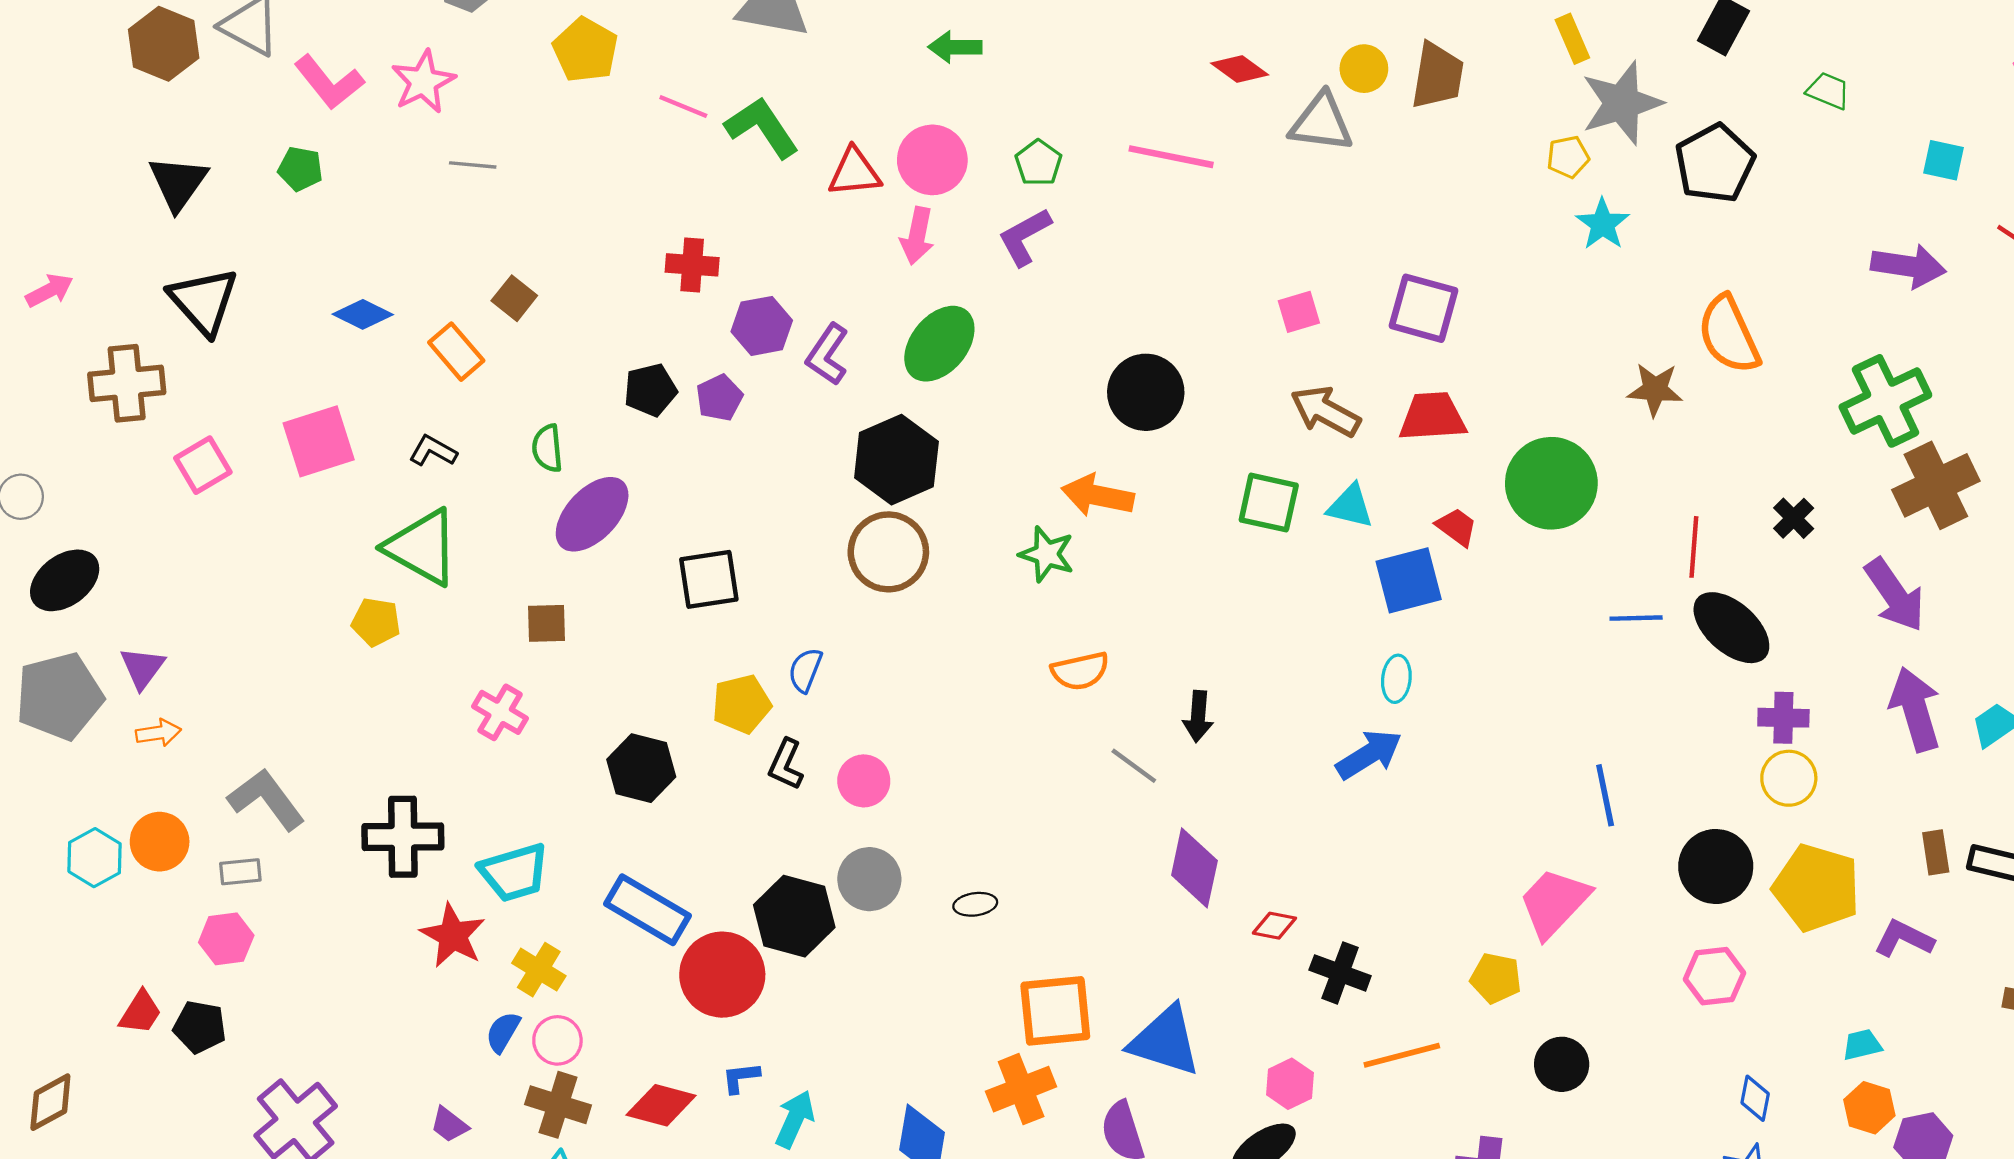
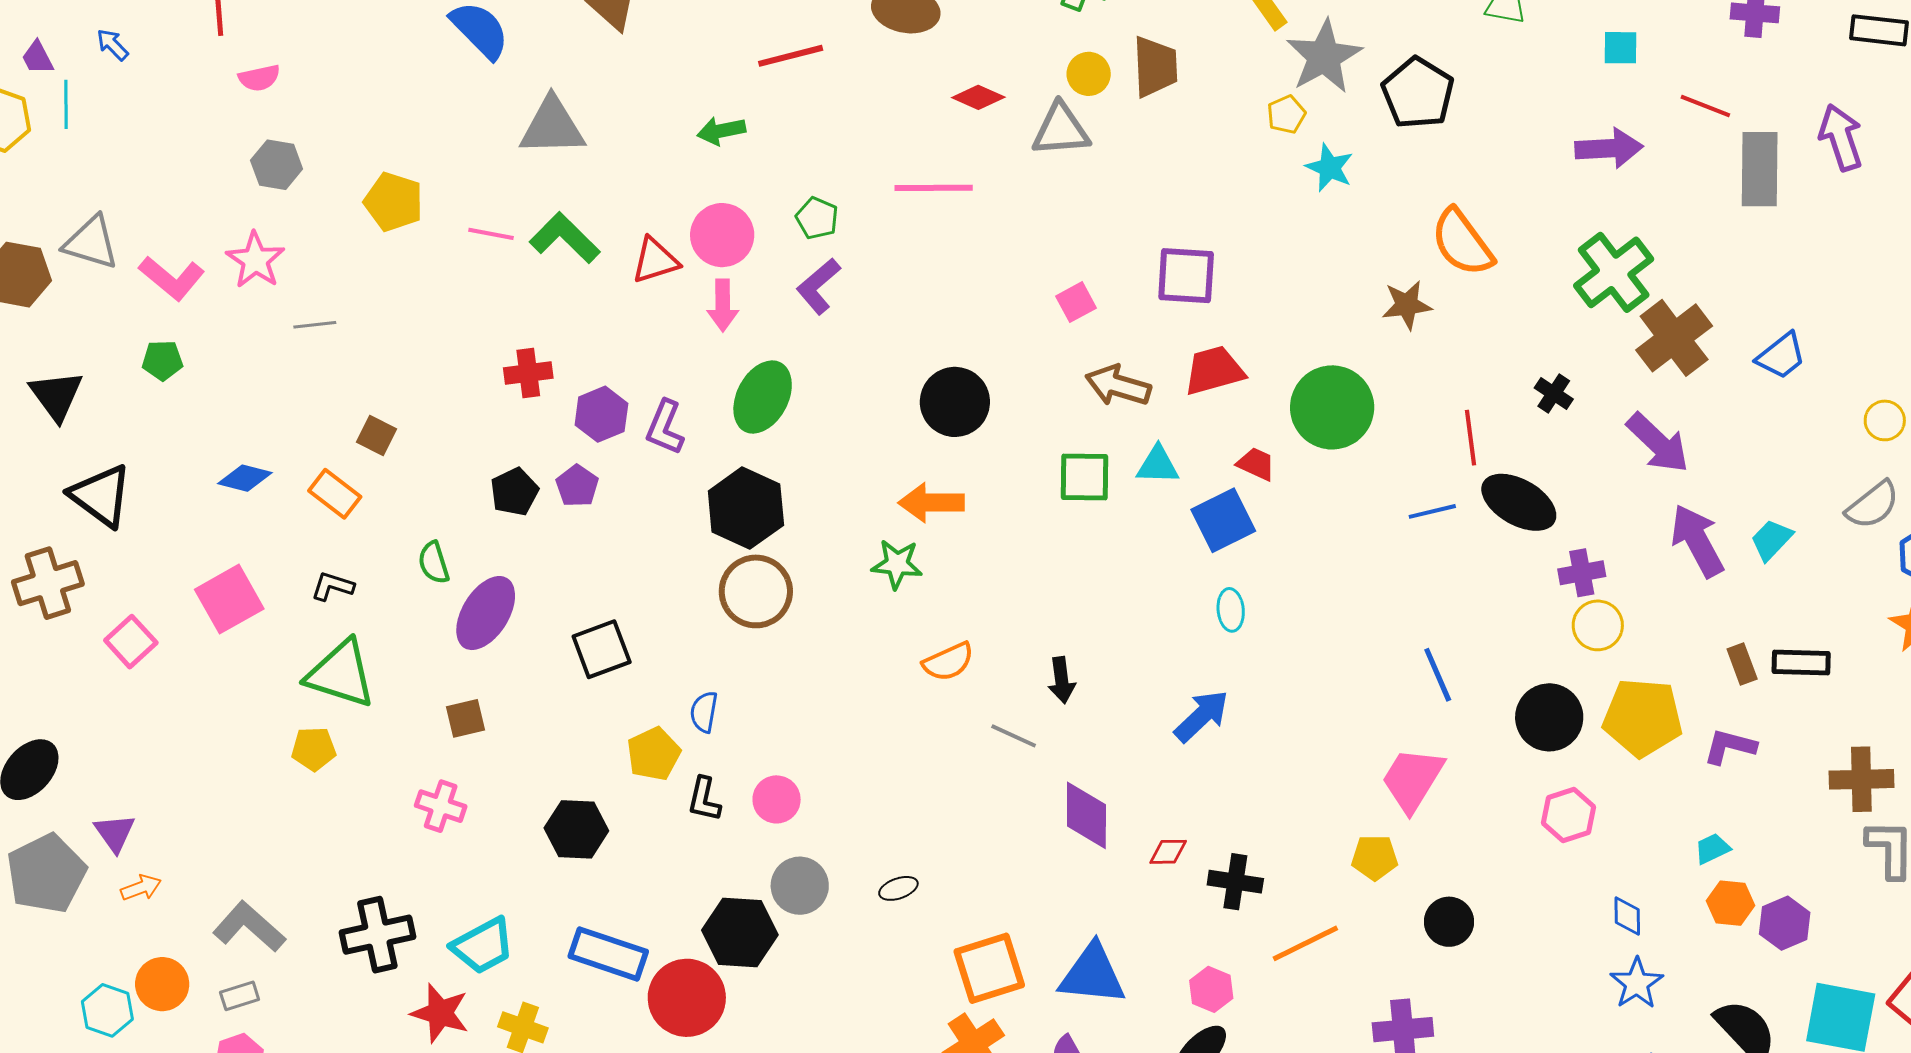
blue arrow: (1369, 754) -> (1202, 716), moved

